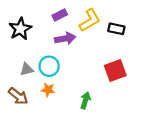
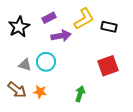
purple rectangle: (60, 15) -> (49, 18), moved
gray triangle: (27, 69) -> (25, 65), turned 32
orange star: (48, 90) -> (40, 92), moved

